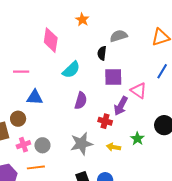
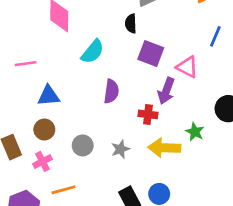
purple square: (113, 77) -> (151, 53), turned 30
brown circle: (18, 119) -> (44, 129), moved
gray star: (81, 144) -> (120, 149), size x0.6
gray circle: (42, 145) -> (83, 145), moved
yellow arrow: (114, 147) -> (164, 148), size x1.6

